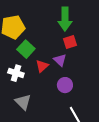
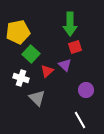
purple circle: (65, 85) -> (86, 90), moved
gray triangle: (23, 102) -> (37, 98), moved

